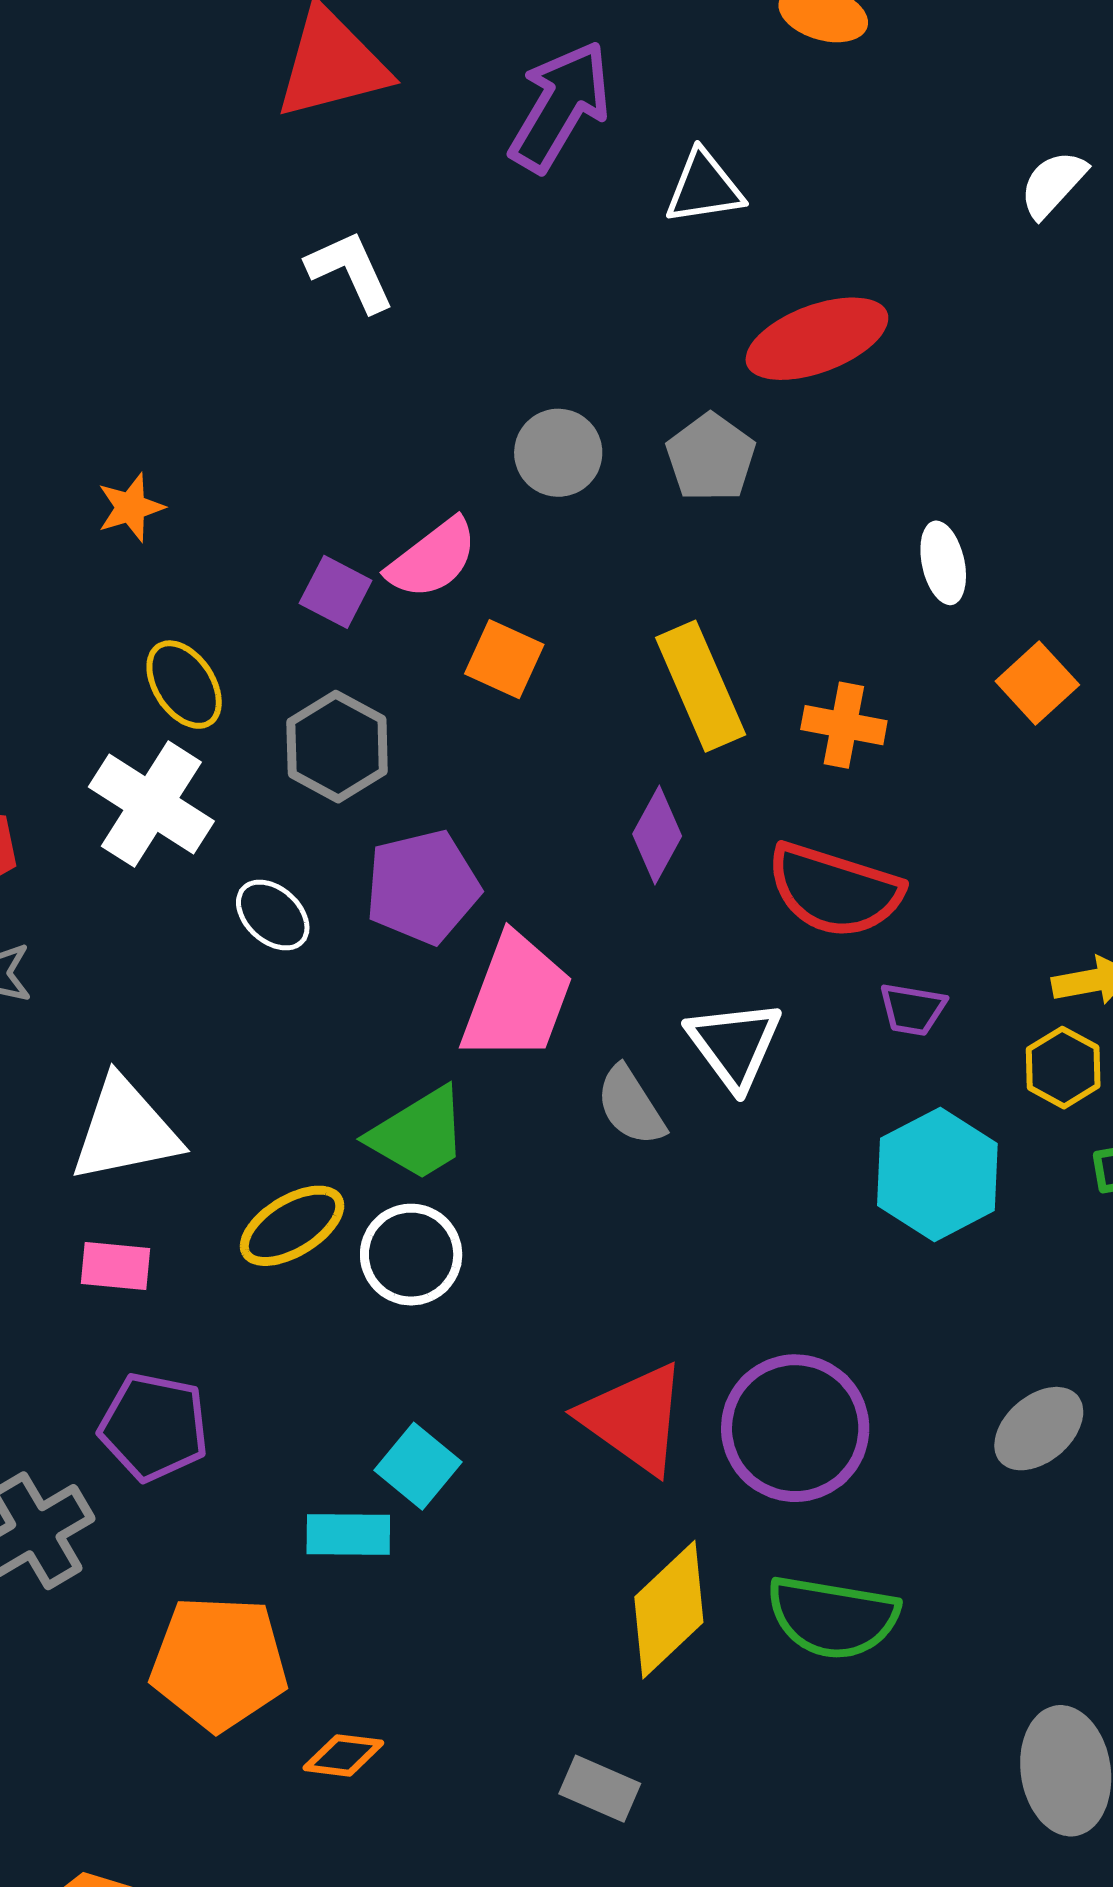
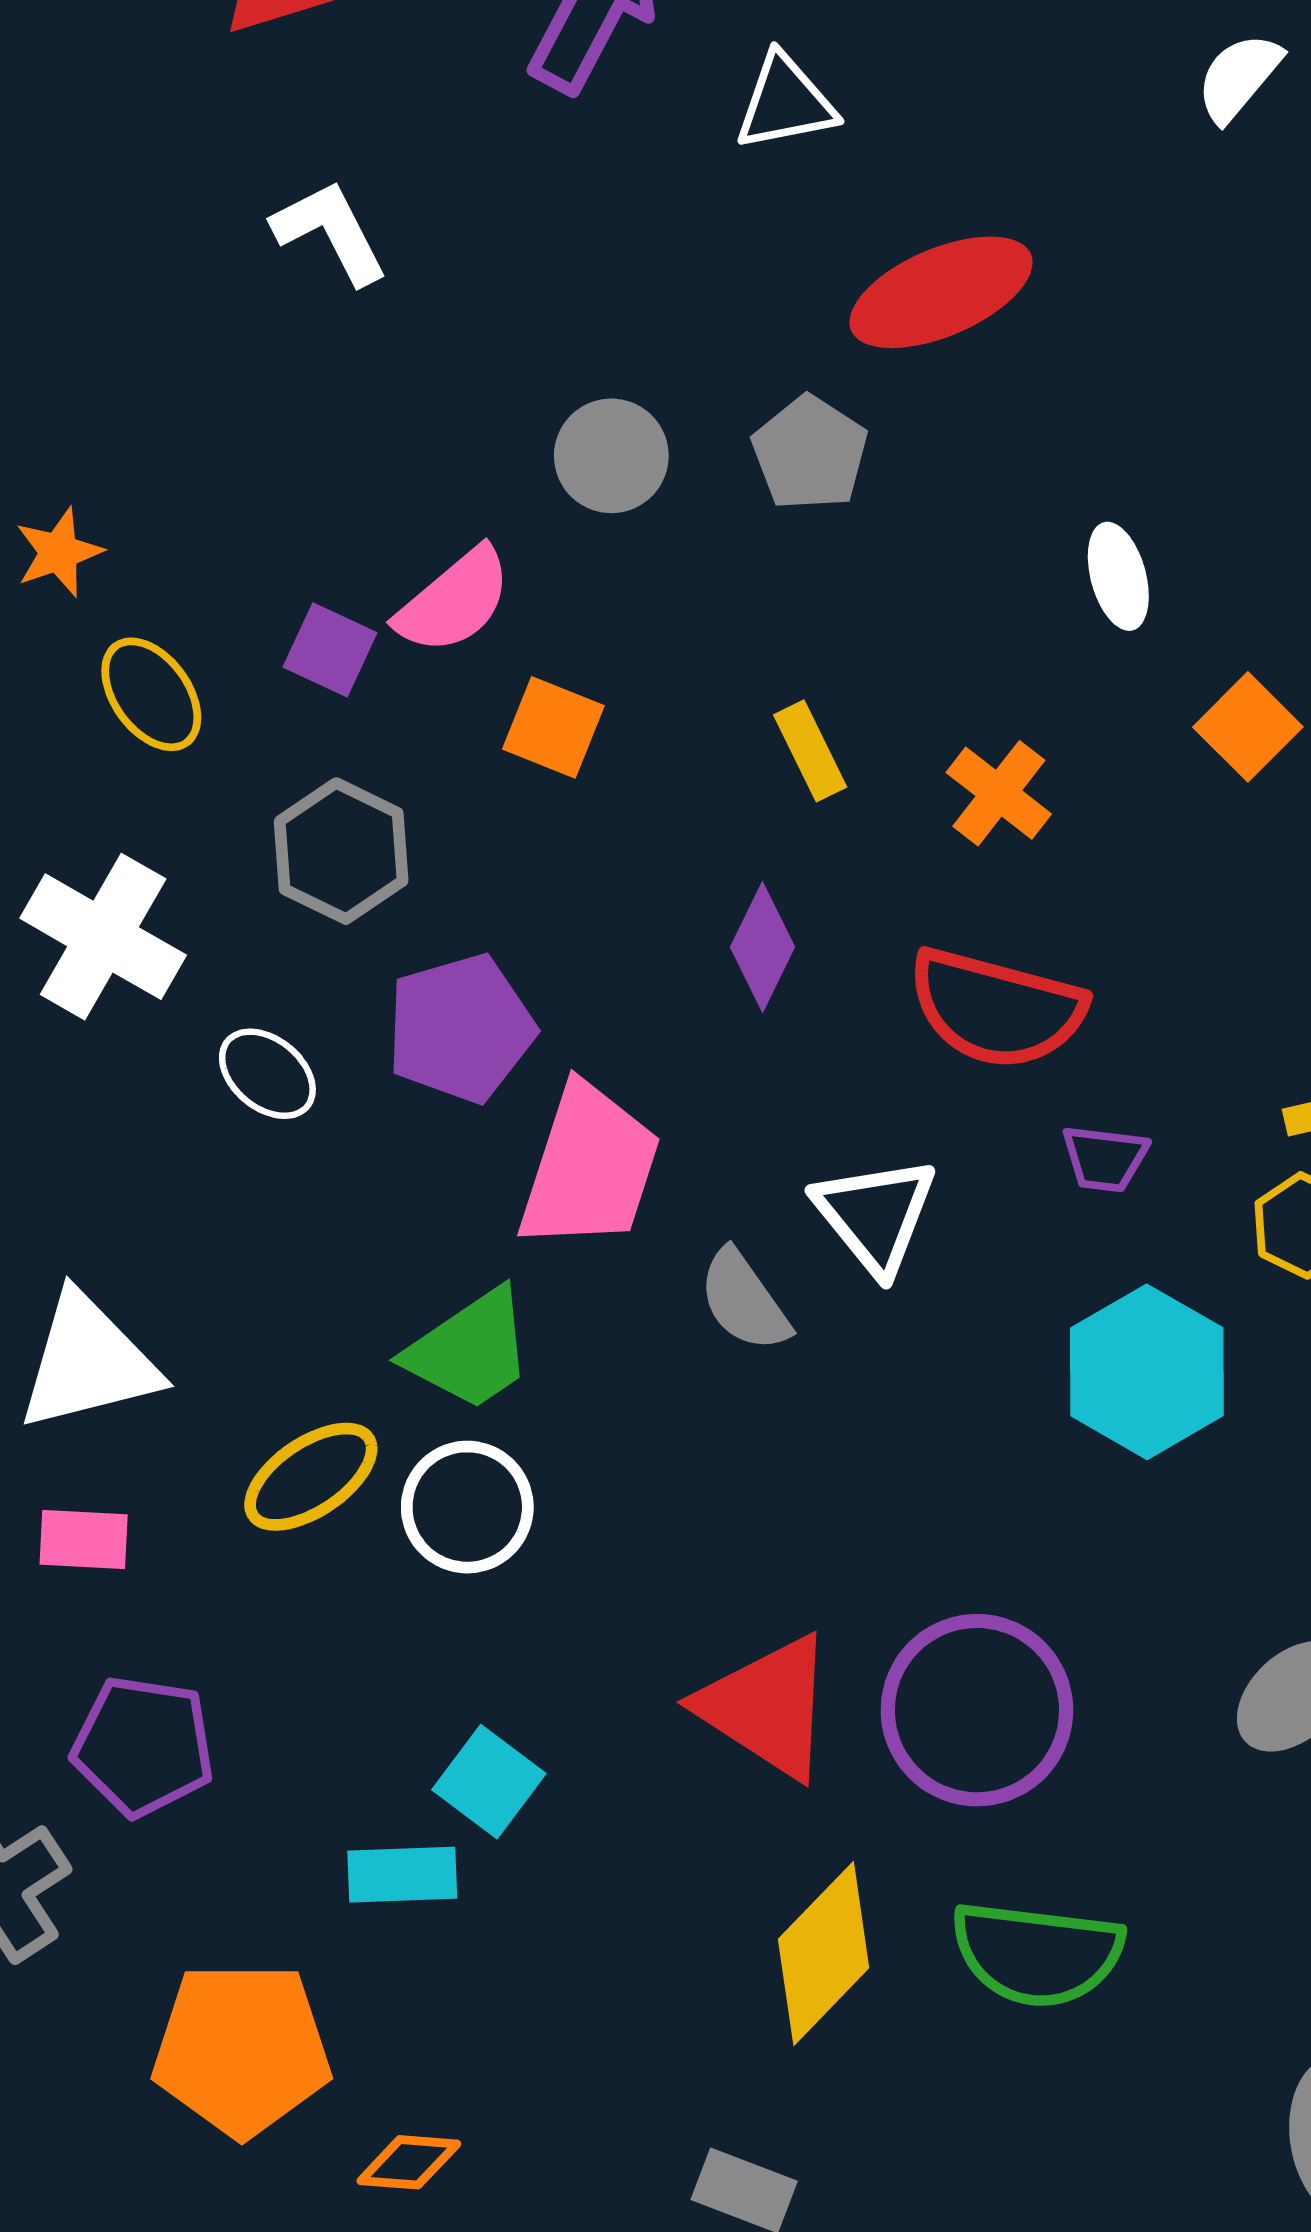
yellow ellipse: (184, 685) -> (151, 694), moved
yellow rectangle: (701, 686) -> (810, 751), size x0.6
orange cross: (844, 725) -> (999, 793), turned 30

